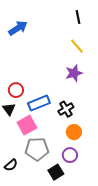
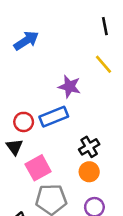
purple star: (74, 73) -> (69, 87), moved, turned 30
blue rectangle: (39, 103) -> (54, 117), moved
orange circle: (74, 132) -> (89, 172), moved

